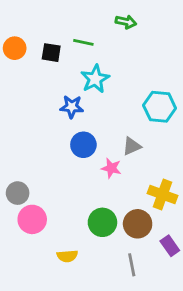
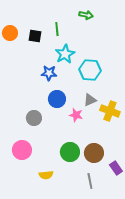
green line: (83, 42) -> (57, 29), turned 72
cyan hexagon: (160, 107) -> (90, 70), moved
gray circle: (18, 193) -> (34, 118), moved
yellow cross: (162, 195) -> (110, 111), moved

